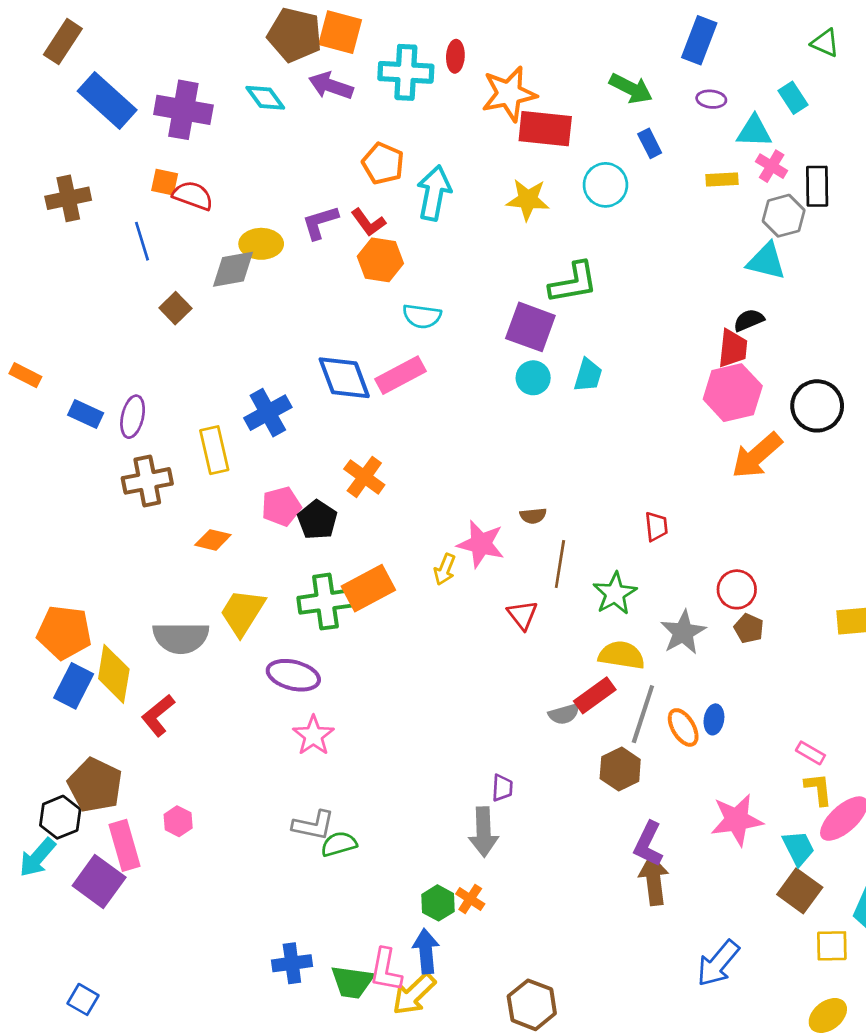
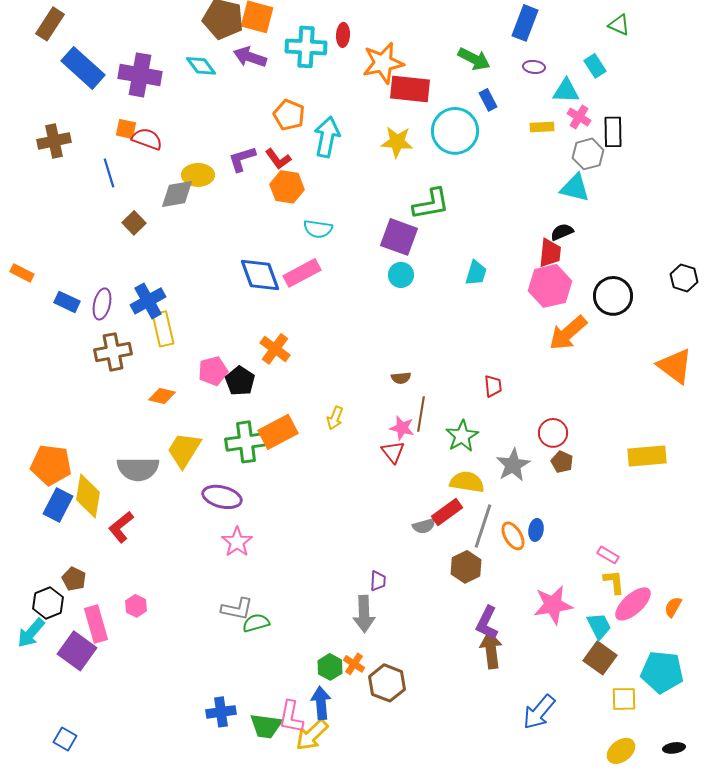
cyan circle: (605, 185) -> (455, 131), size x1.4
cyan trapezoid: (588, 375) -> (476, 273), moved
blue cross: (268, 413) -> (148, 301), moved
pink star: (481, 544) -> (402, 428), moved, size x0.7
brown pentagon: (95, 785) -> (74, 579), size x0.6
brown hexagon: (532, 1005) -> (387, 683), moved

